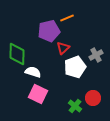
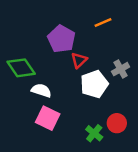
orange line: (67, 18) -> (103, 23), moved
purple pentagon: (49, 31) -> (61, 39), turned -30
green diamond: (17, 54) -> (21, 68), turned -35

